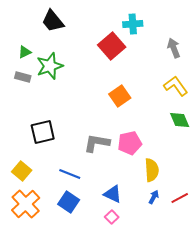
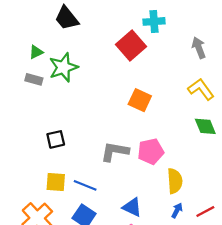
orange square: (120, 96) -> (140, 100), turned -30
black square: (43, 132) -> (56, 139), size x0.7
yellow square: (22, 171) -> (56, 182), moved, turned -36

